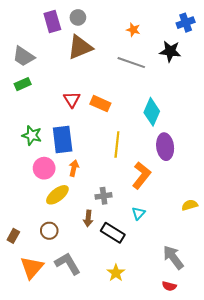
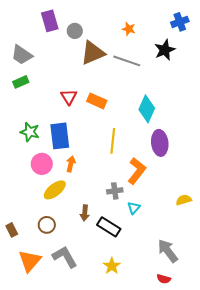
gray circle: (78, 17) -> (75, 31), moved
brown triangle: (80, 47) -> (93, 53), moved
black star: (170, 51) -> (165, 50), turned -30
gray cross: (104, 196) -> (115, 191), moved
brown rectangle: (13, 236) -> (12, 230), turned -56

